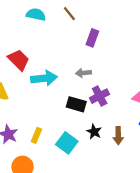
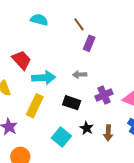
brown line: (69, 14) -> (79, 24), moved
purple cross: (100, 96) -> (104, 95), moved
yellow rectangle: (36, 135) -> (35, 106), moved, size x1.6

